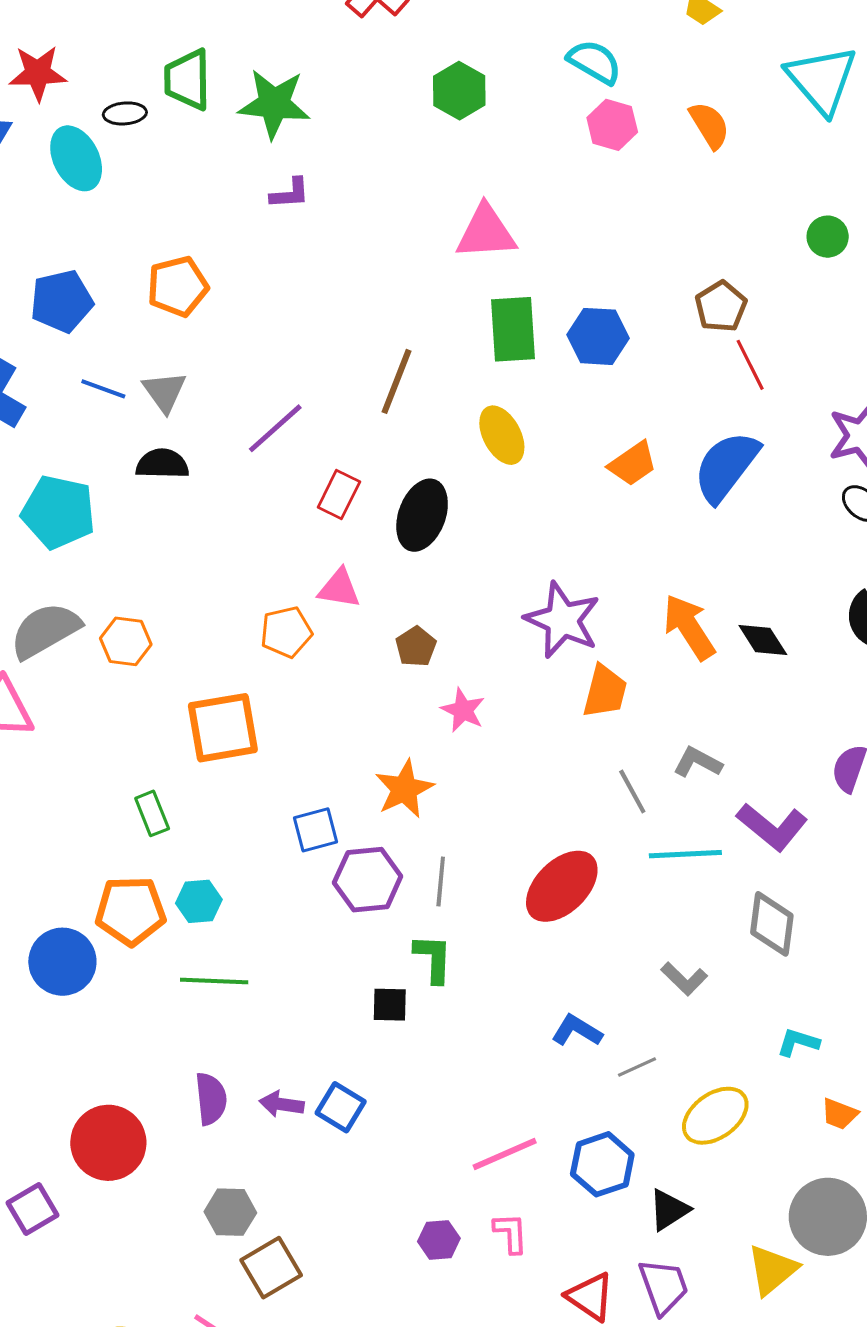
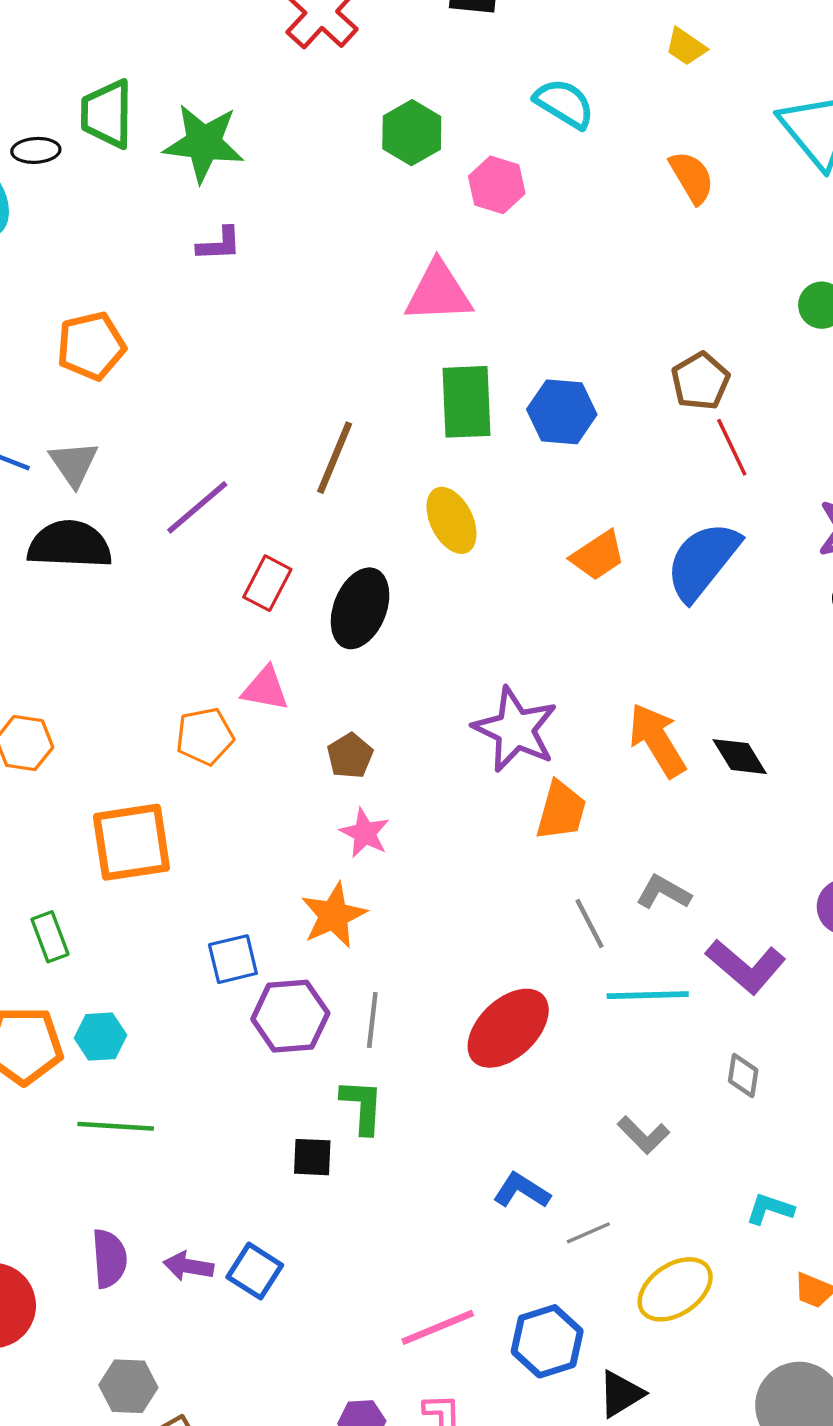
pink hexagon: (612, 125) -> (497, 185), moved
black semicircle: (162, 464) -> (70, 545), size x1.4
pink star: (463, 710) -> (365, 833), moved
gray diamond: (772, 924) -> (743, 1075), size x0.6

